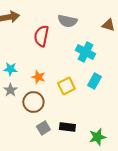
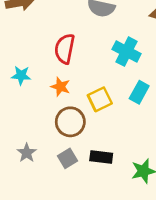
red semicircle: (41, 36) -> (65, 49), moved
gray star: (10, 90) -> (27, 153), moved
brown circle: (33, 102) -> (70, 122), moved

